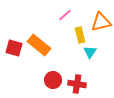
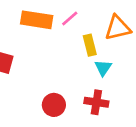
orange rectangle: (39, 45) -> (37, 20), moved, turned -30
red cross: (77, 84) -> (96, 102), moved

